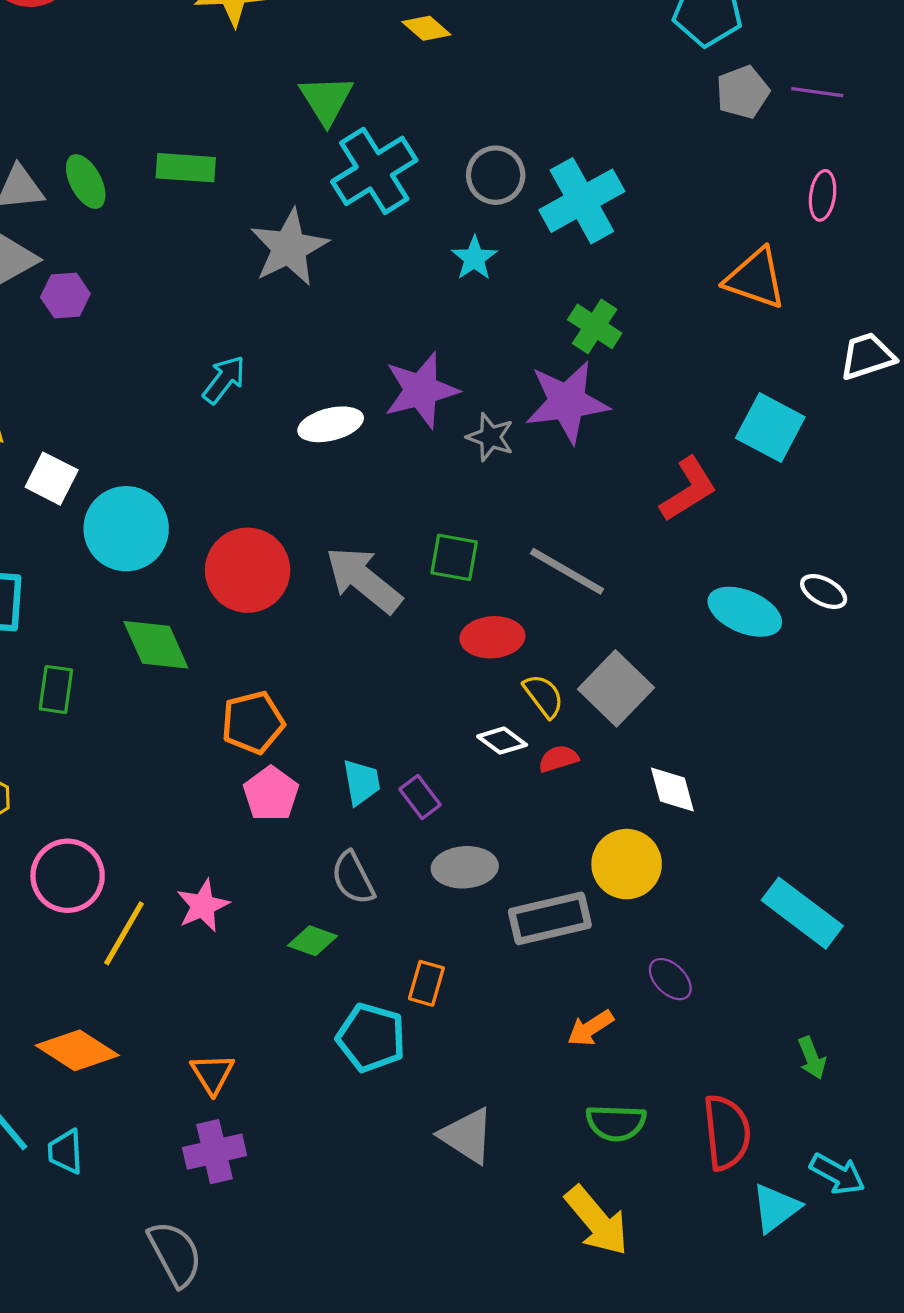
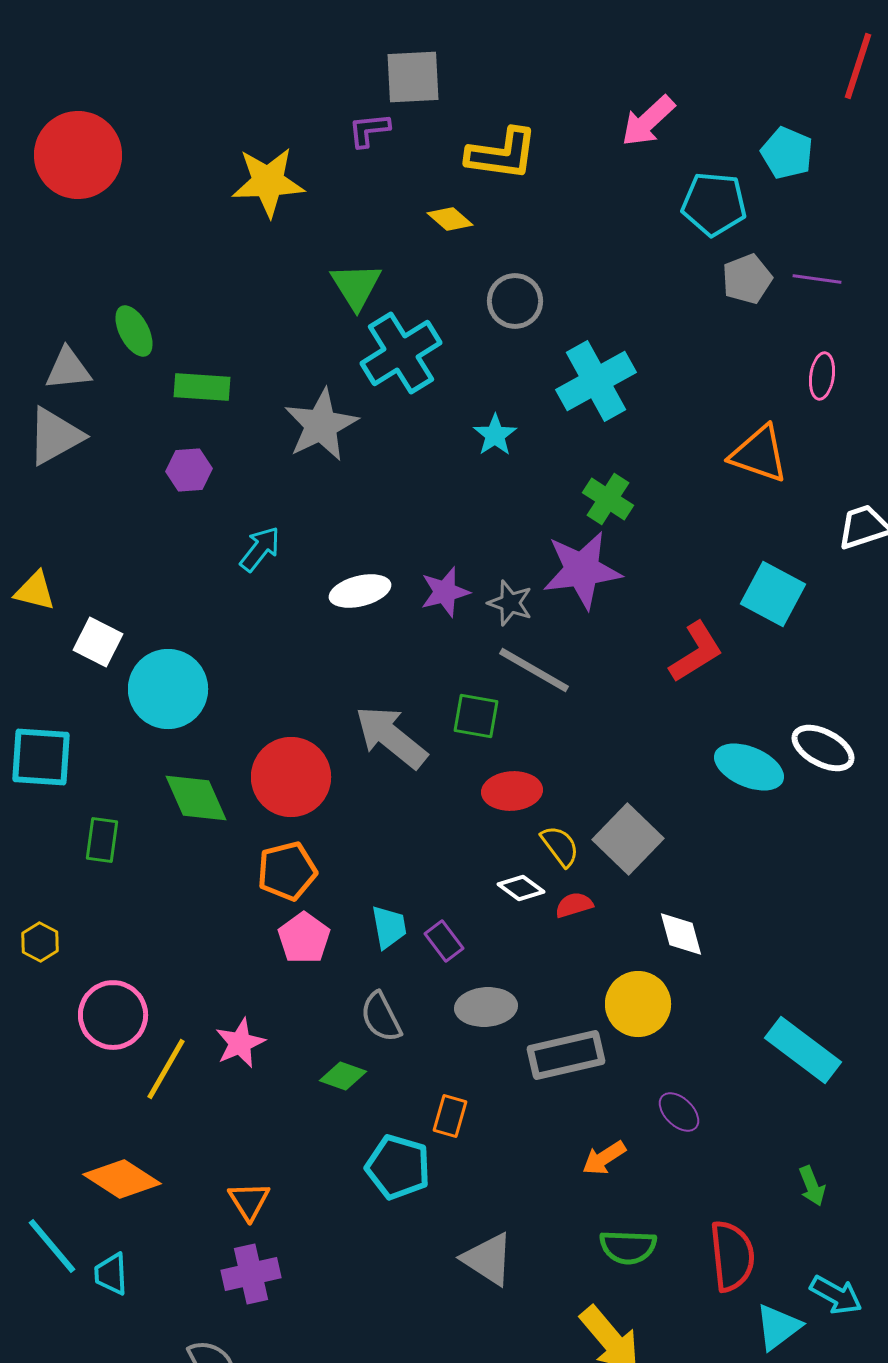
green rectangle: (186, 168) -> (202, 387), moved
gray circle: (496, 175) -> (515, 301), moved
green ellipse: (86, 182) -> (134, 331), moved
purple hexagon: (65, 295) -> (189, 470), moved
purple star: (421, 390) -> (445, 592), moved, size x0.7
red circle: (248, 570) -> (291, 777), moved
gray line: (567, 571) -> (534, 670), moved
white ellipse: (824, 591) -> (823, 748), size x1.4

